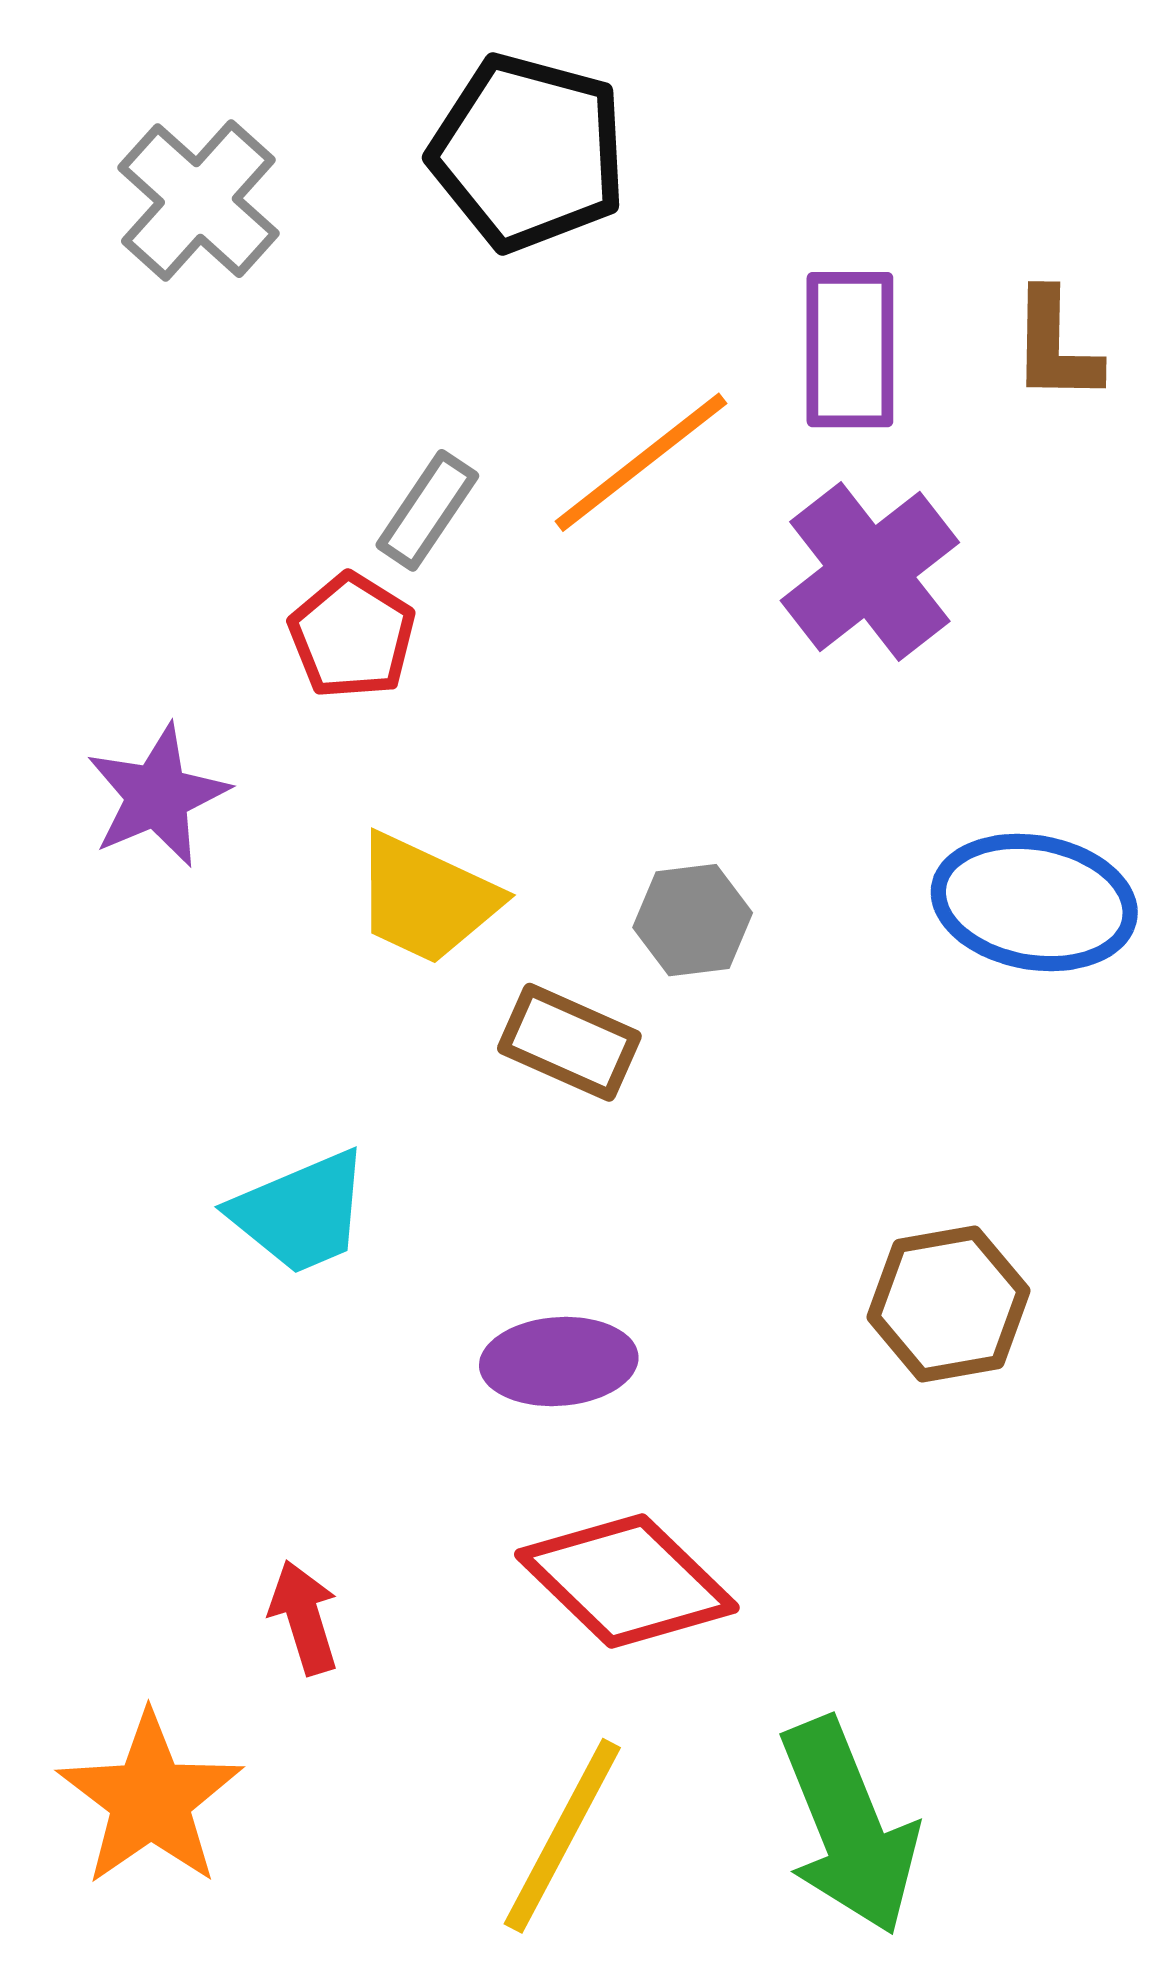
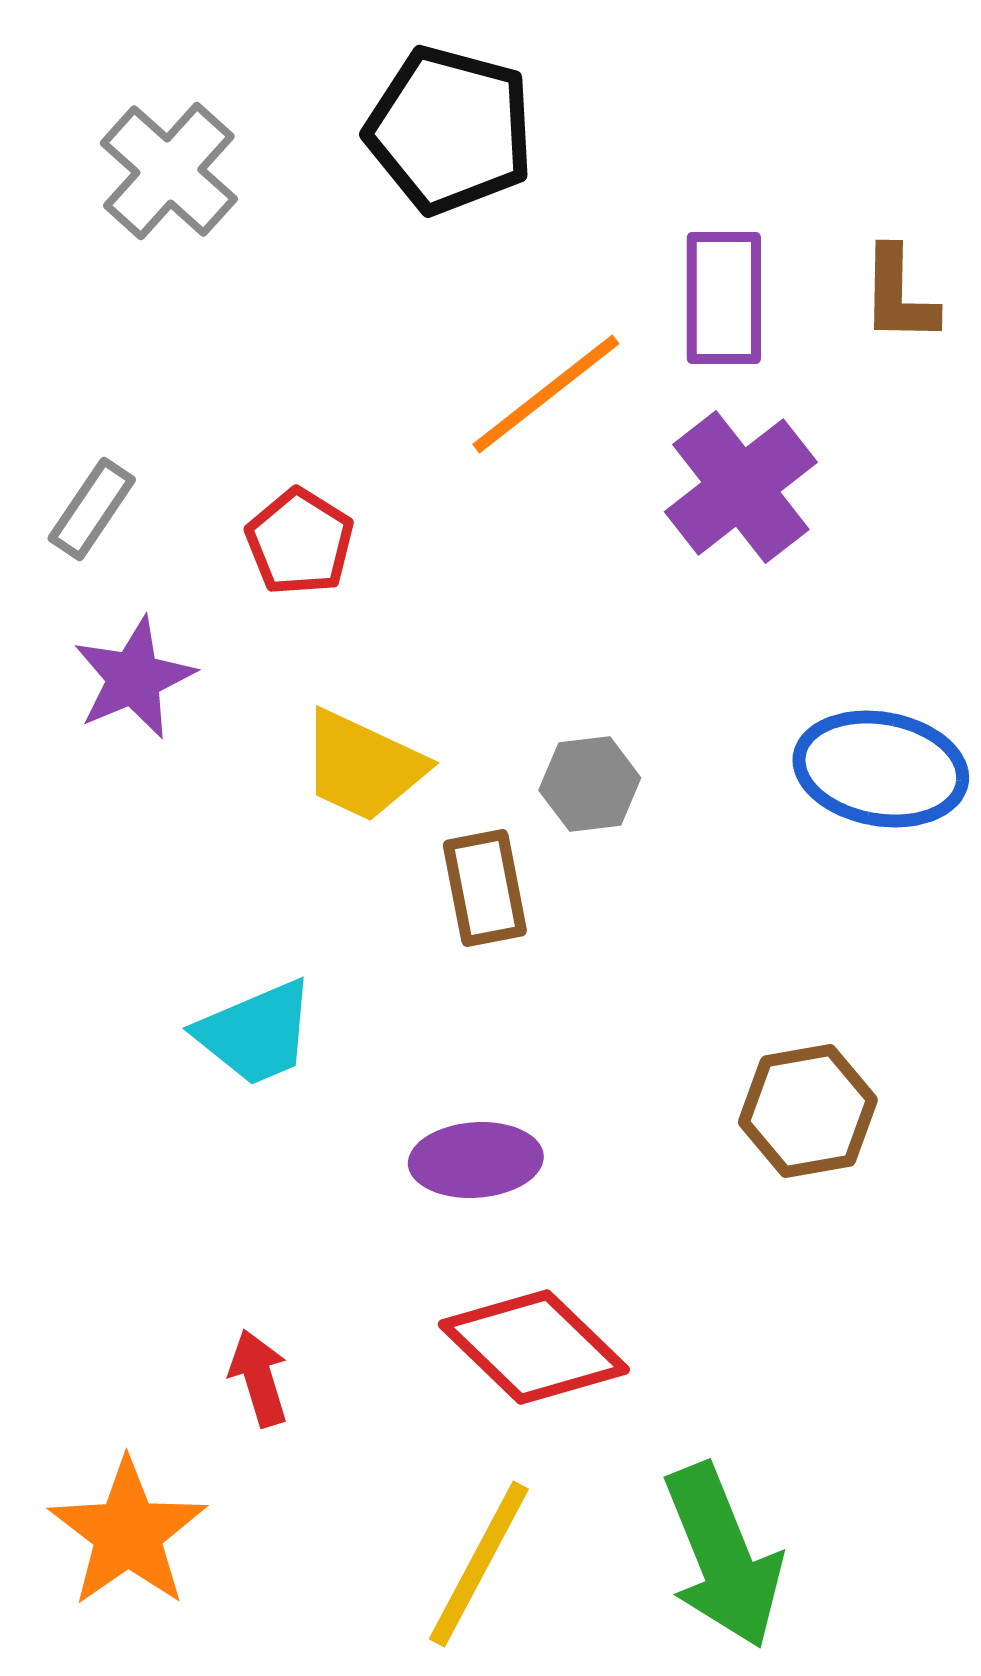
gray rectangle: (427, 510) -> (92, 509), moved
brown rectangle: (569, 1042) -> (485, 888), turned 55

